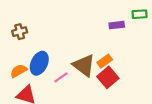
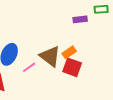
red square: (108, 77) -> (72, 67), turned -30

